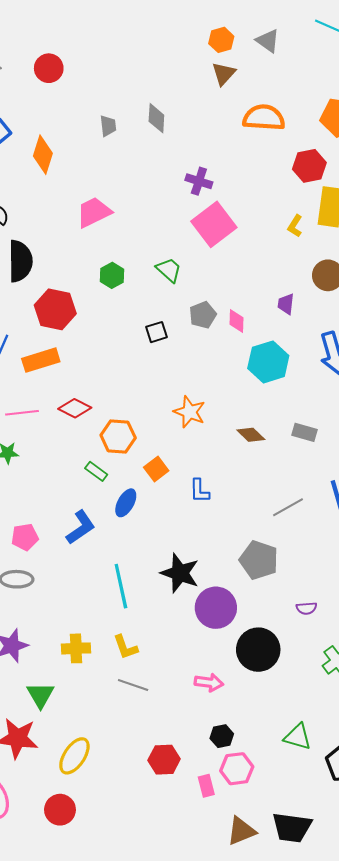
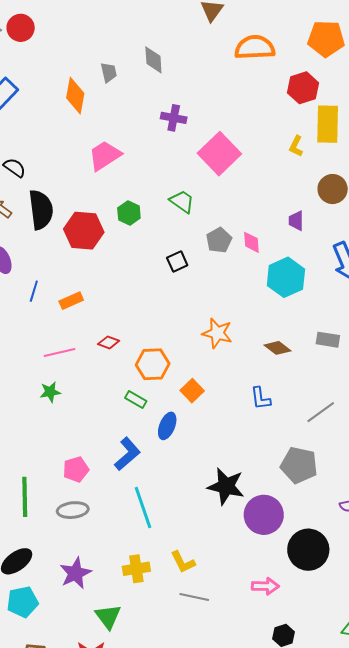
red circle: (49, 68) -> (21, 28), moved
orange diamond: (43, 155) -> (75, 96), moved
purple cross: (199, 181) -> (174, 118), moved
red hexagon: (55, 309) -> (84, 231), moved
orange rectangle: (41, 360) -> (71, 301), size x0.7
red diamond: (75, 408) -> (109, 342), size x0.7
blue L-shape: (199, 491) -> (261, 398), moved
cyan line: (121, 586) -> (143, 507), moved

